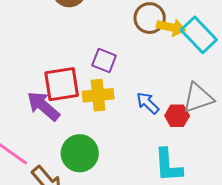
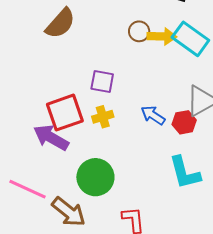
brown circle: (150, 18) -> (139, 31), size x0.7
yellow cross: (98, 95) -> (103, 117), size x0.7

